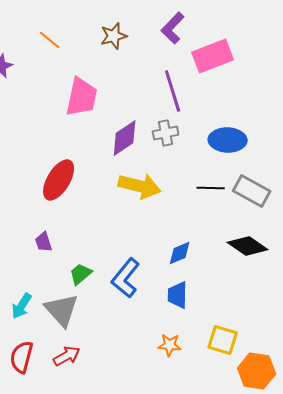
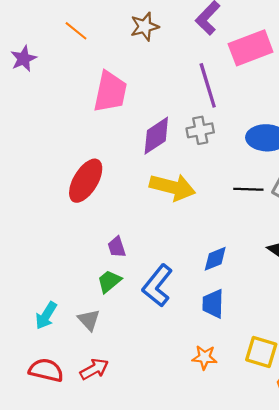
purple trapezoid: (44, 242) -> (117, 247), moved
gray triangle: (62, 310) -> (89, 320), size x0.6
red semicircle: (22, 357) -> (46, 370), turned 88

